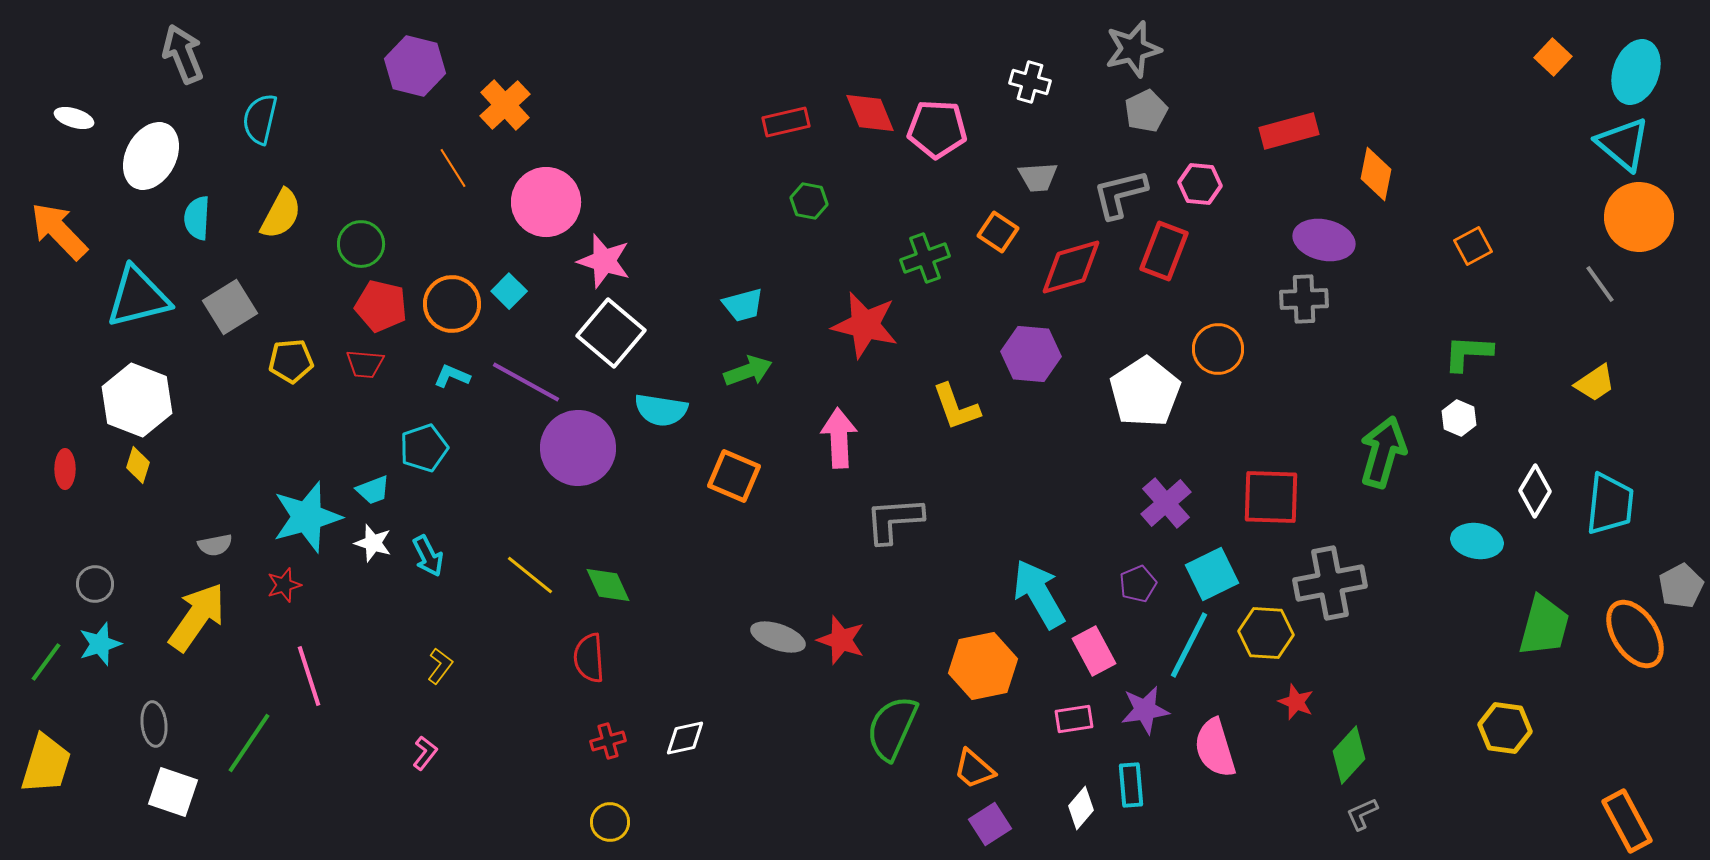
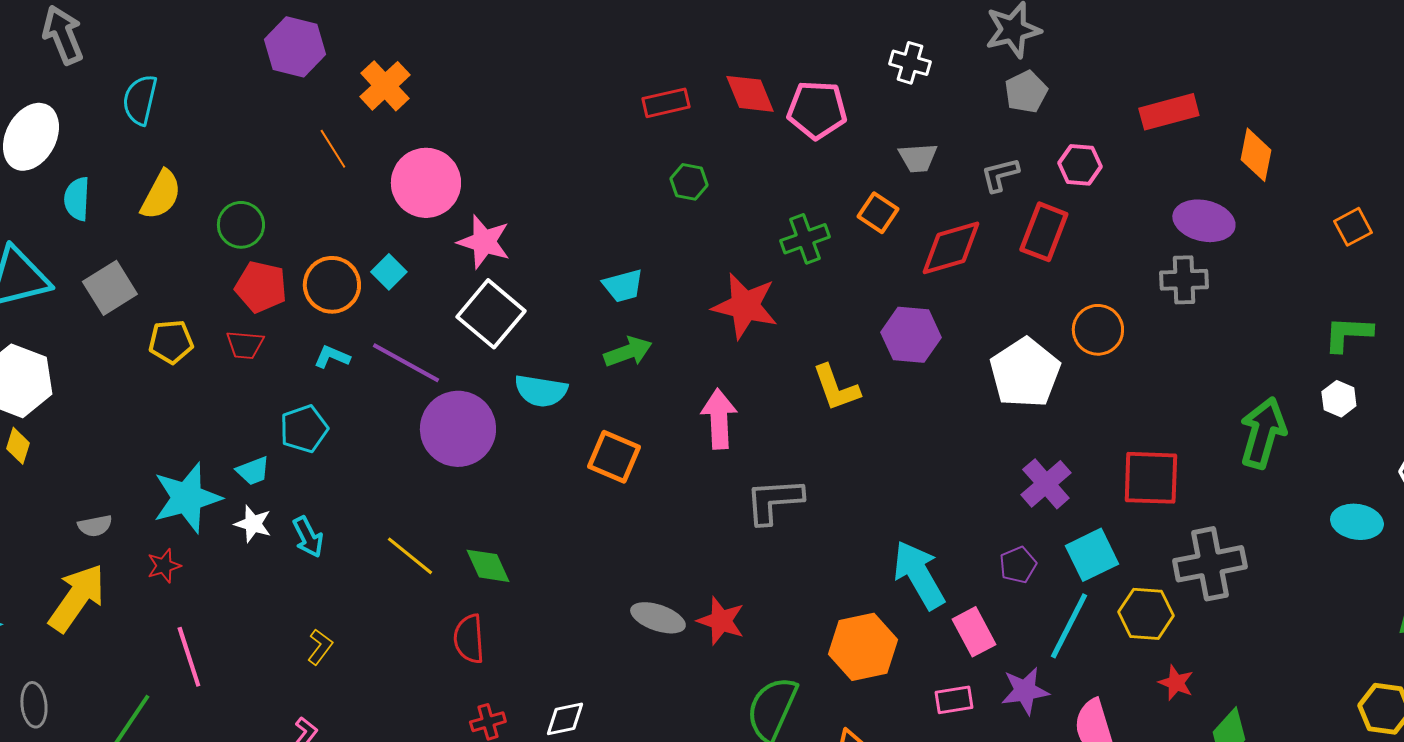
gray L-shape: (1120, 194) -> (1000, 175), size x0.7

